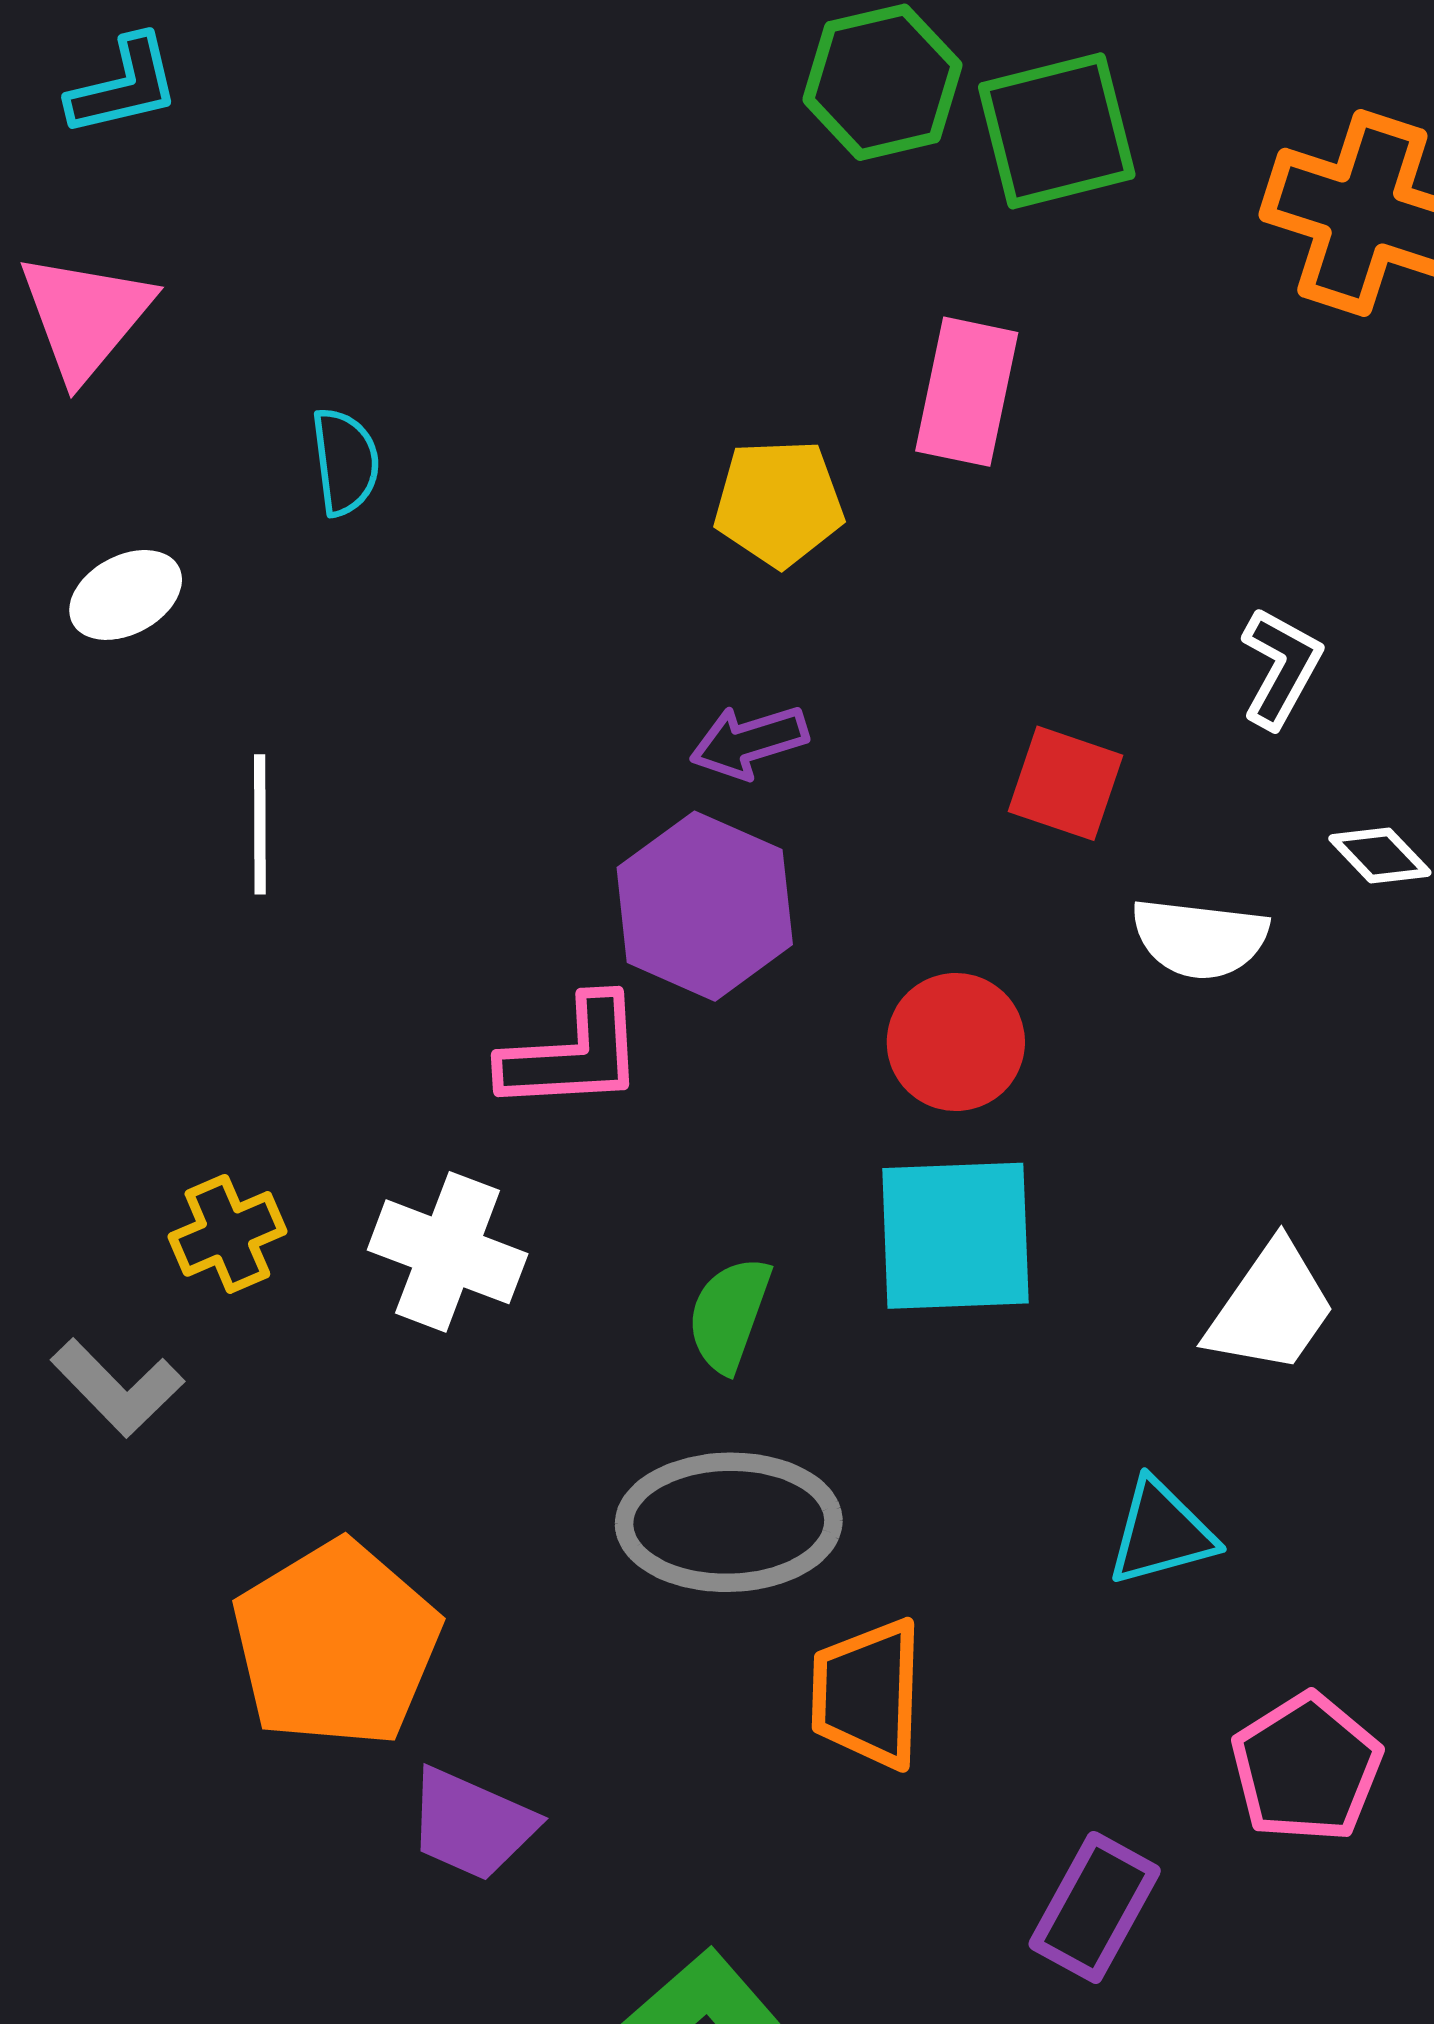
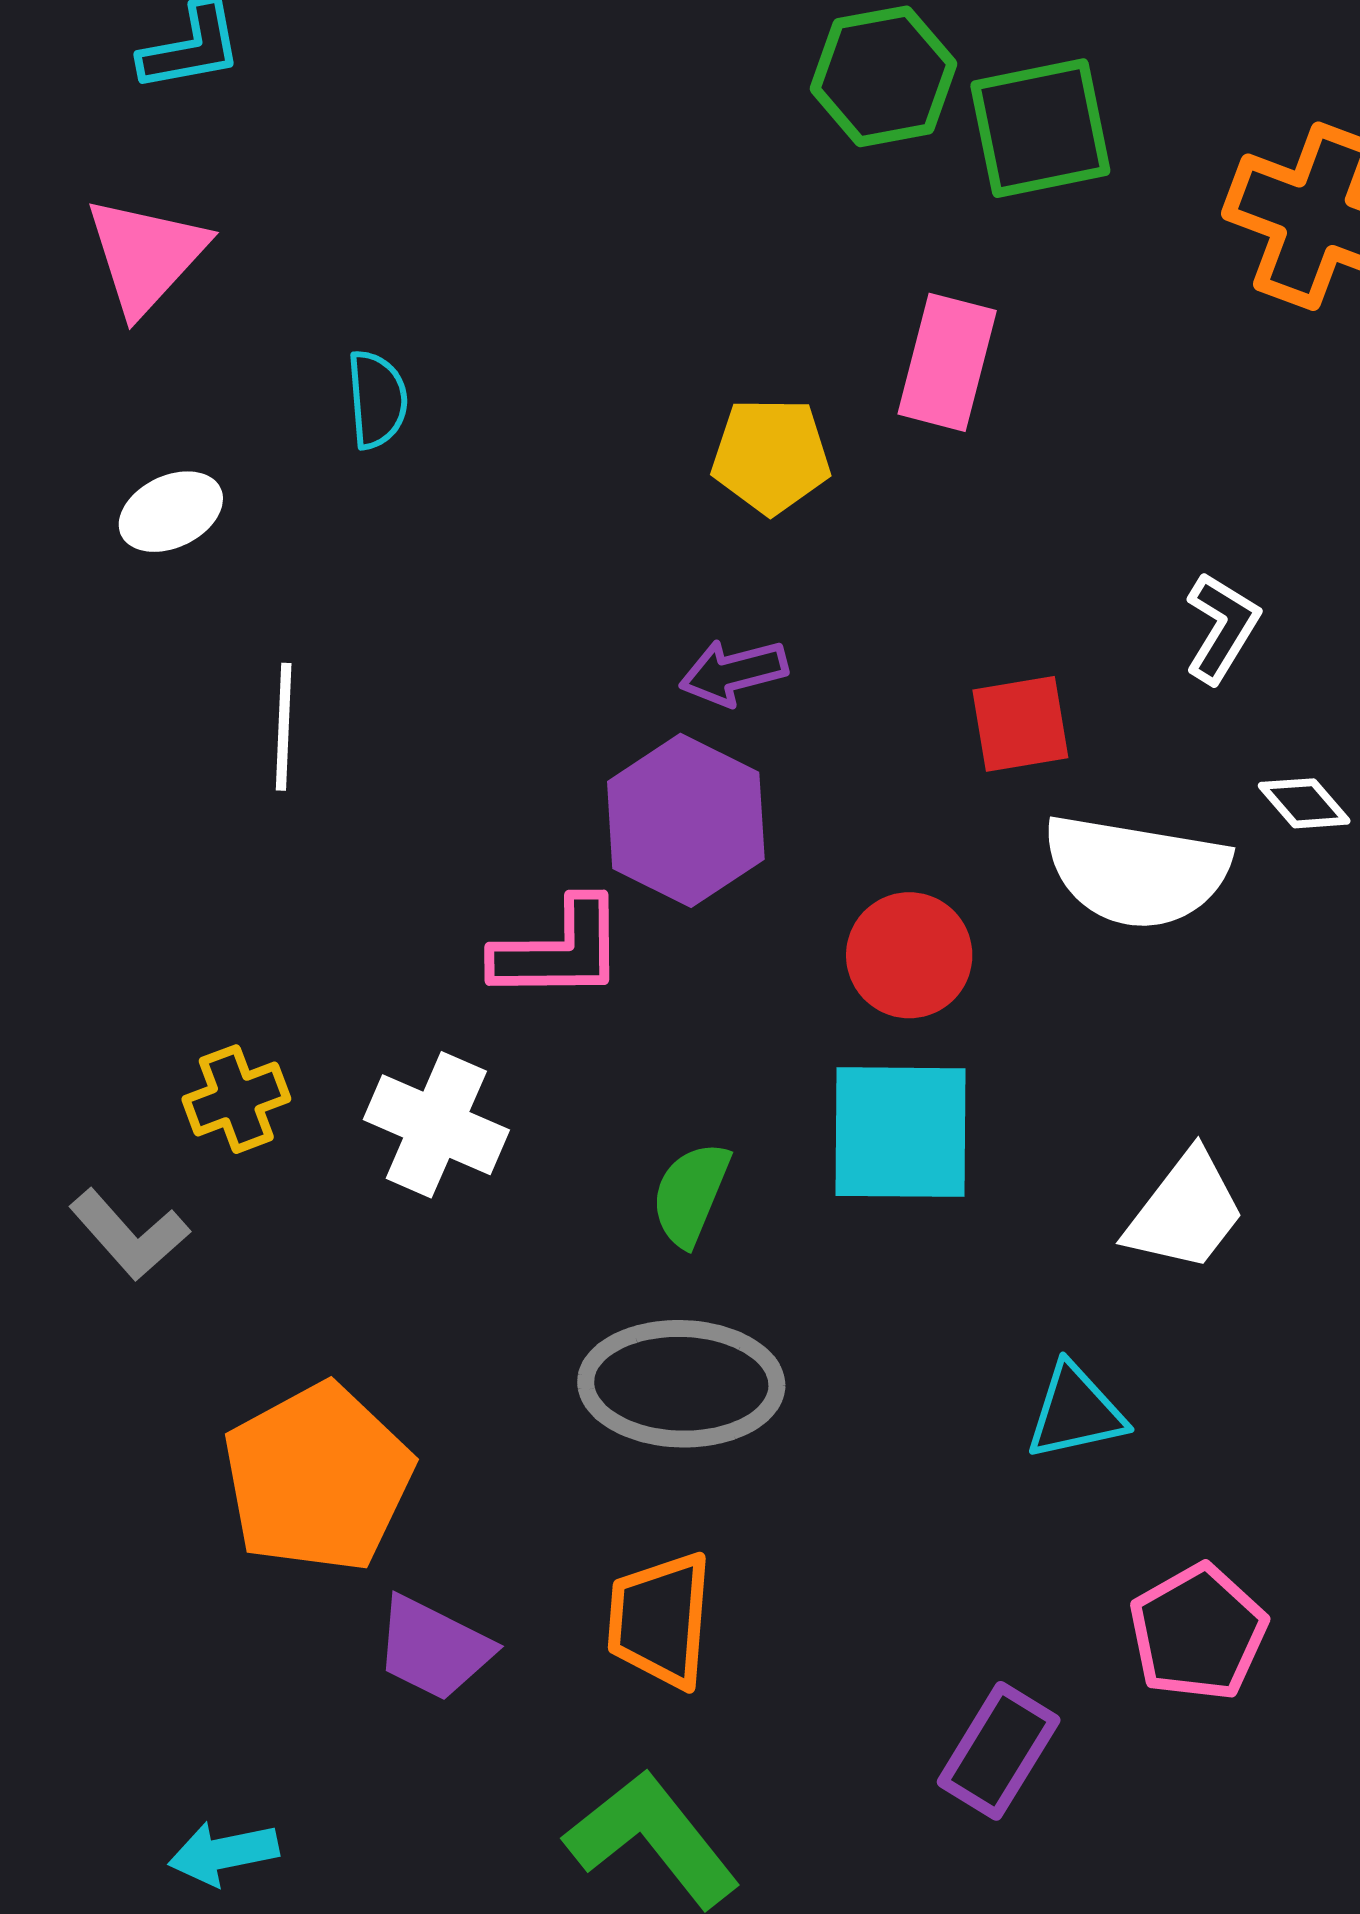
red square: (1066, 783) -> (1020, 724), turned -31
white semicircle: (1200, 938) -> (1136, 871), size x1.5
orange trapezoid: (867, 1694) -> (660, 1620), moved

